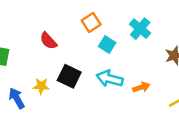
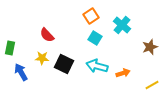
orange square: (91, 22) -> (91, 16), moved
yellow star: (41, 86) -> (42, 58), moved
blue arrow: (17, 98) -> (21, 72), moved

